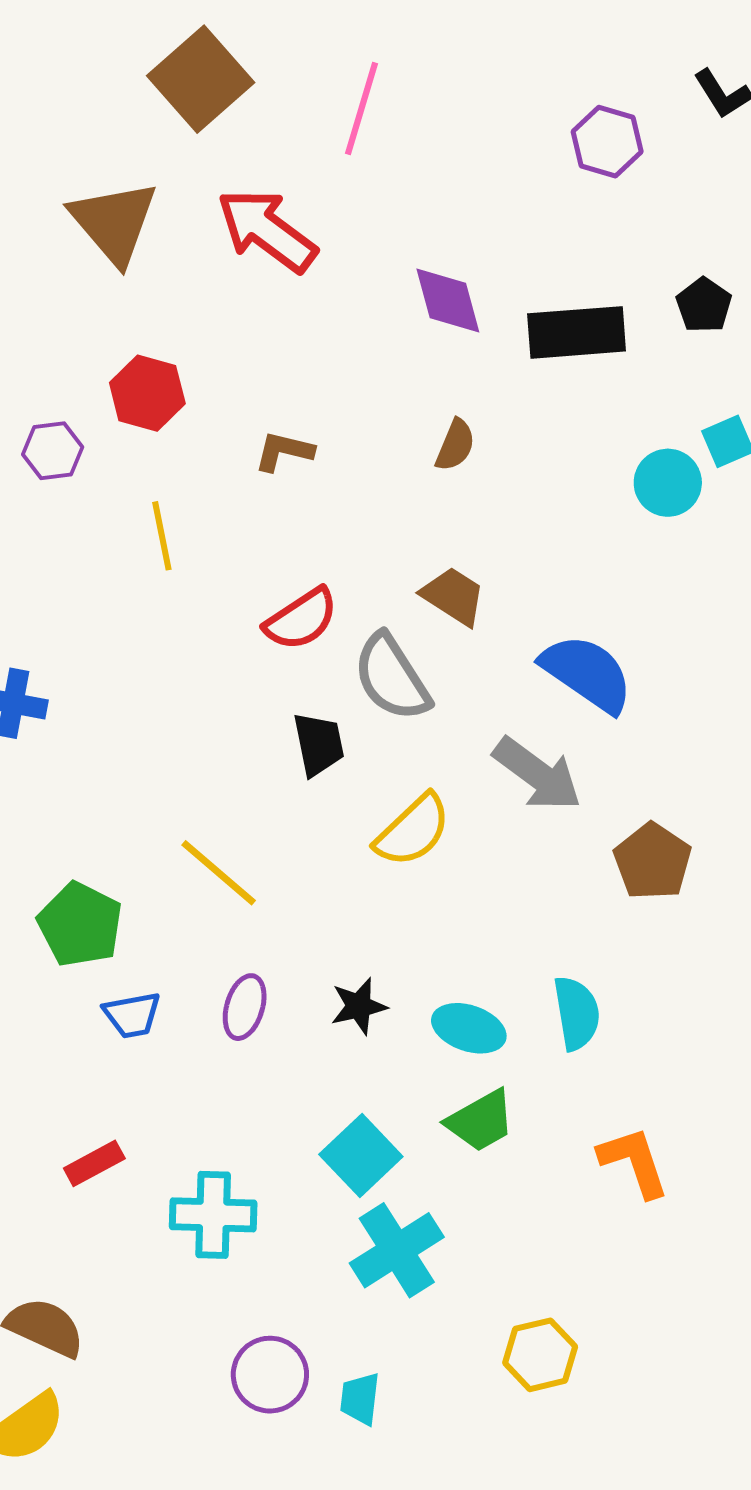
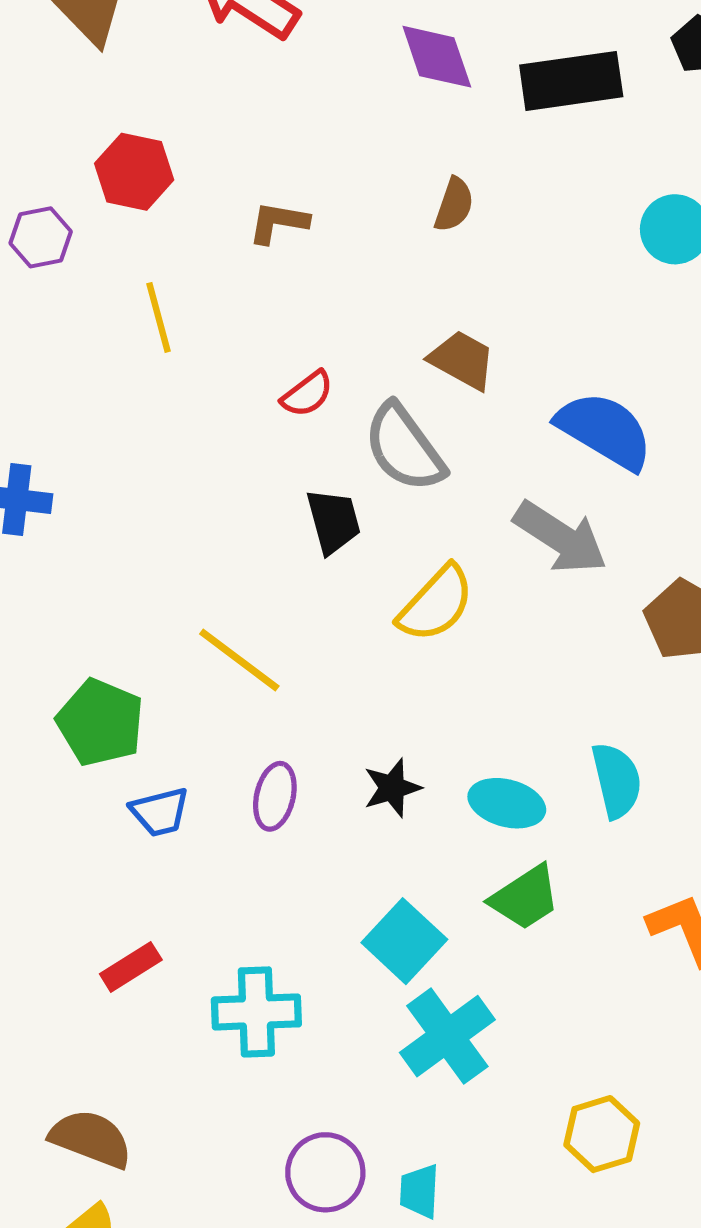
red semicircle: (301, 619) -> (307, 394), size x0.7

